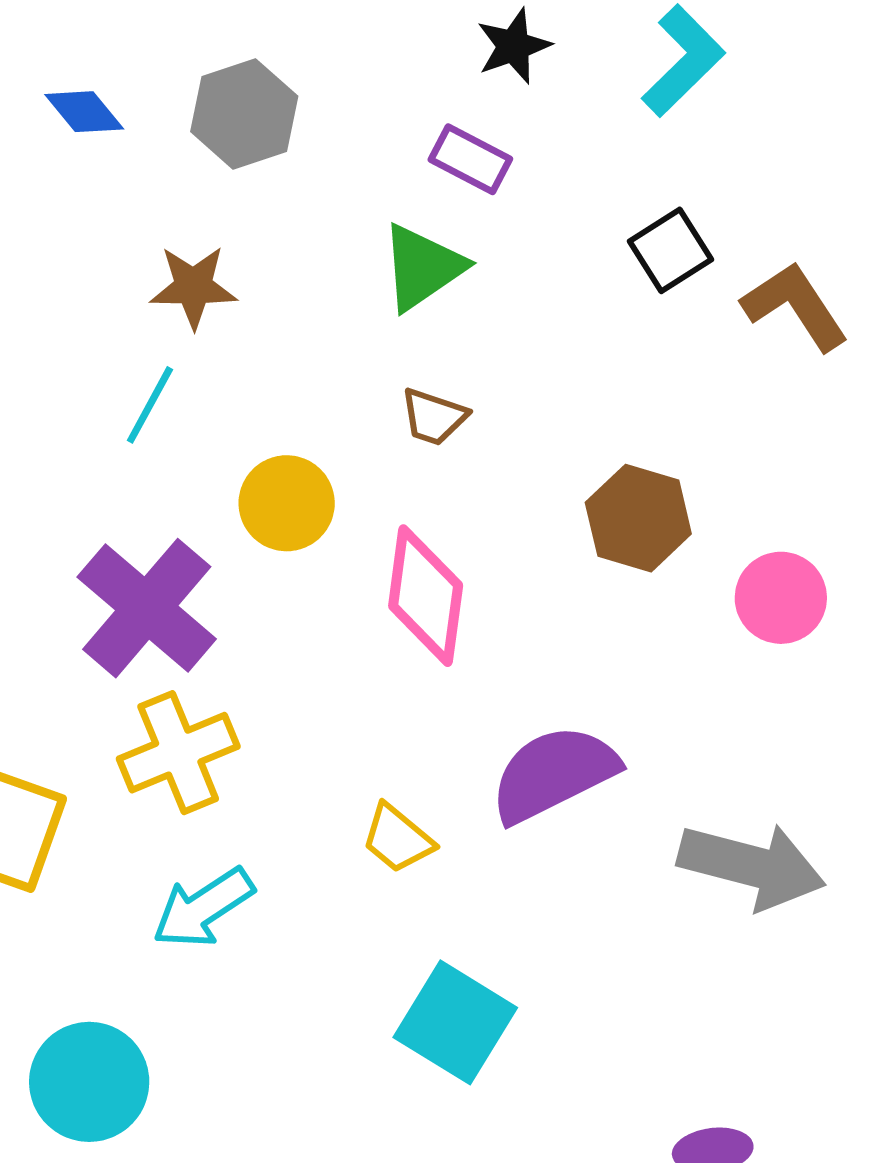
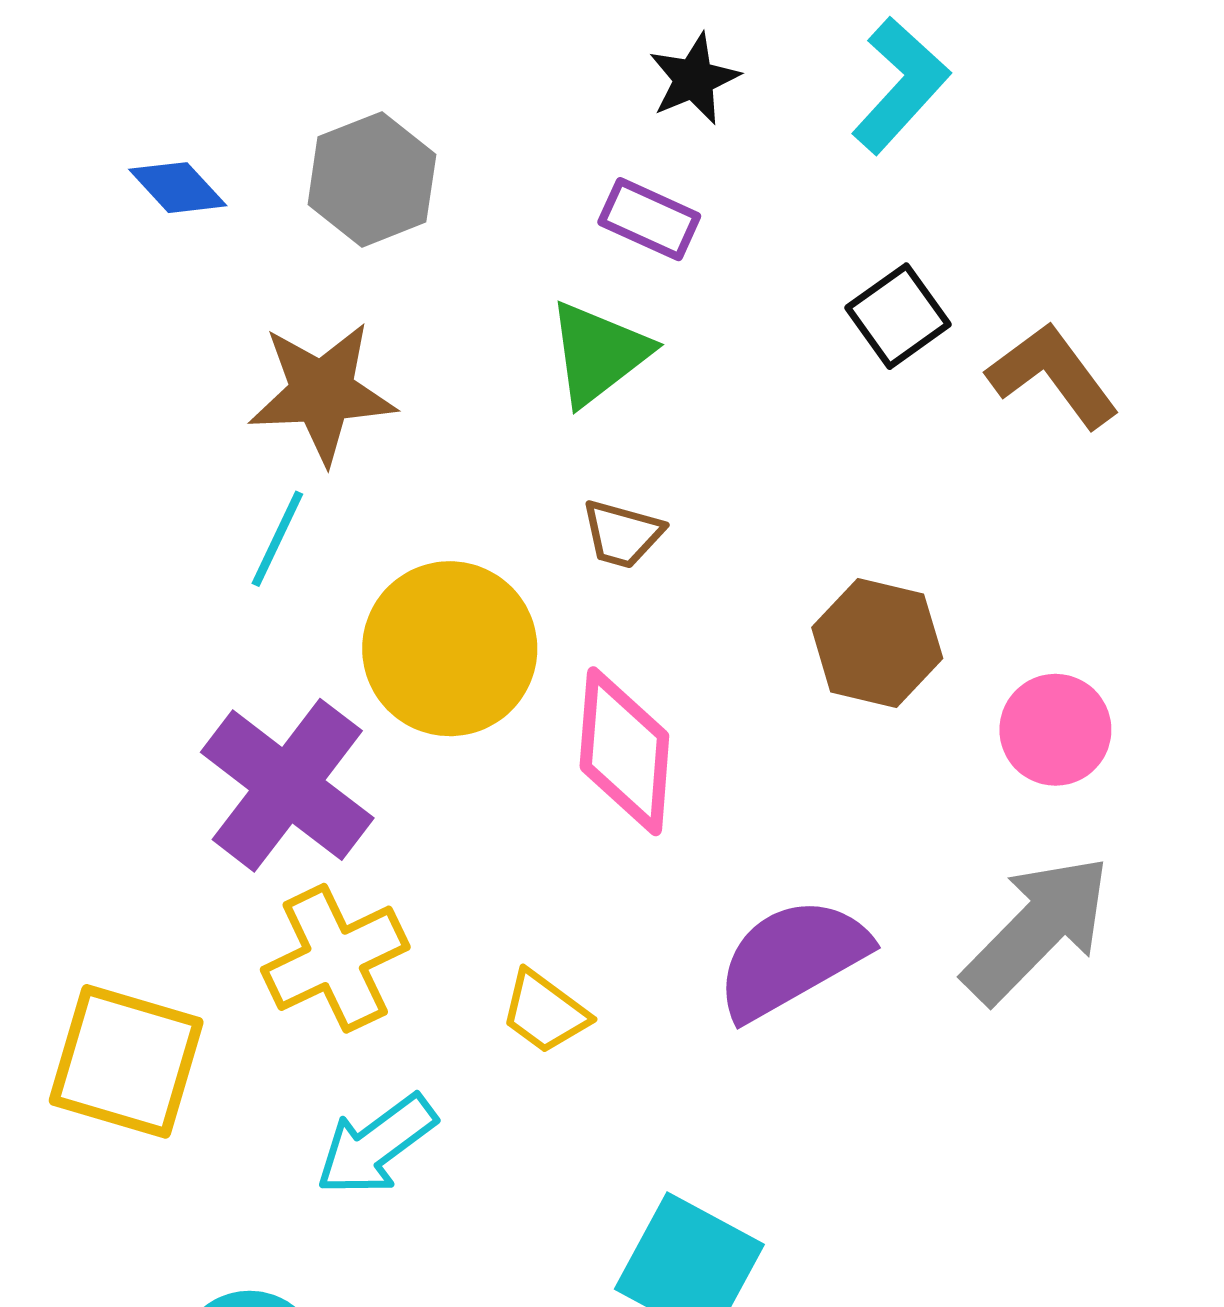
brown star: (193, 287) -> (322, 393), size x1.4
yellow circle: (287, 503) -> (450, 649), size x1.5
yellow trapezoid: (398, 839) -> (545, 1012), moved
gray arrow: (752, 866) -> (1037, 929), moved, turned -57

